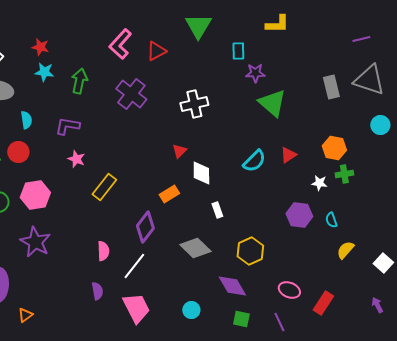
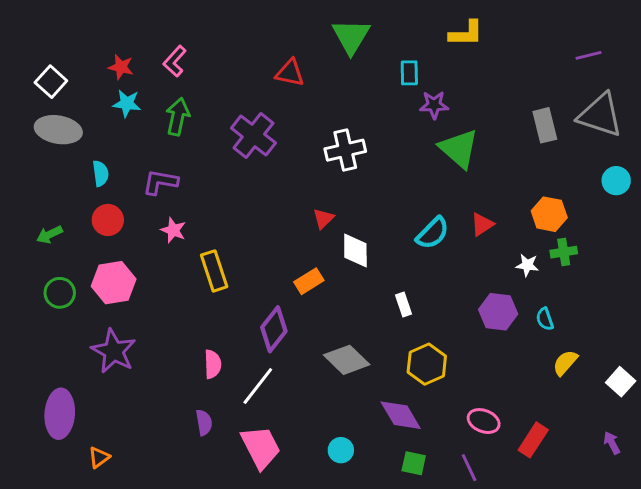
pink L-shape: (120, 44) -> (175, 61), moved, size x0.7
red triangle: (156, 51) -> (290, 73), turned 40
red circle: (18, 152) -> (108, 220), moved
yellow rectangle: (104, 187) -> (214, 271), turned -56
white rectangle: (217, 210) -> (404, 304), moved

